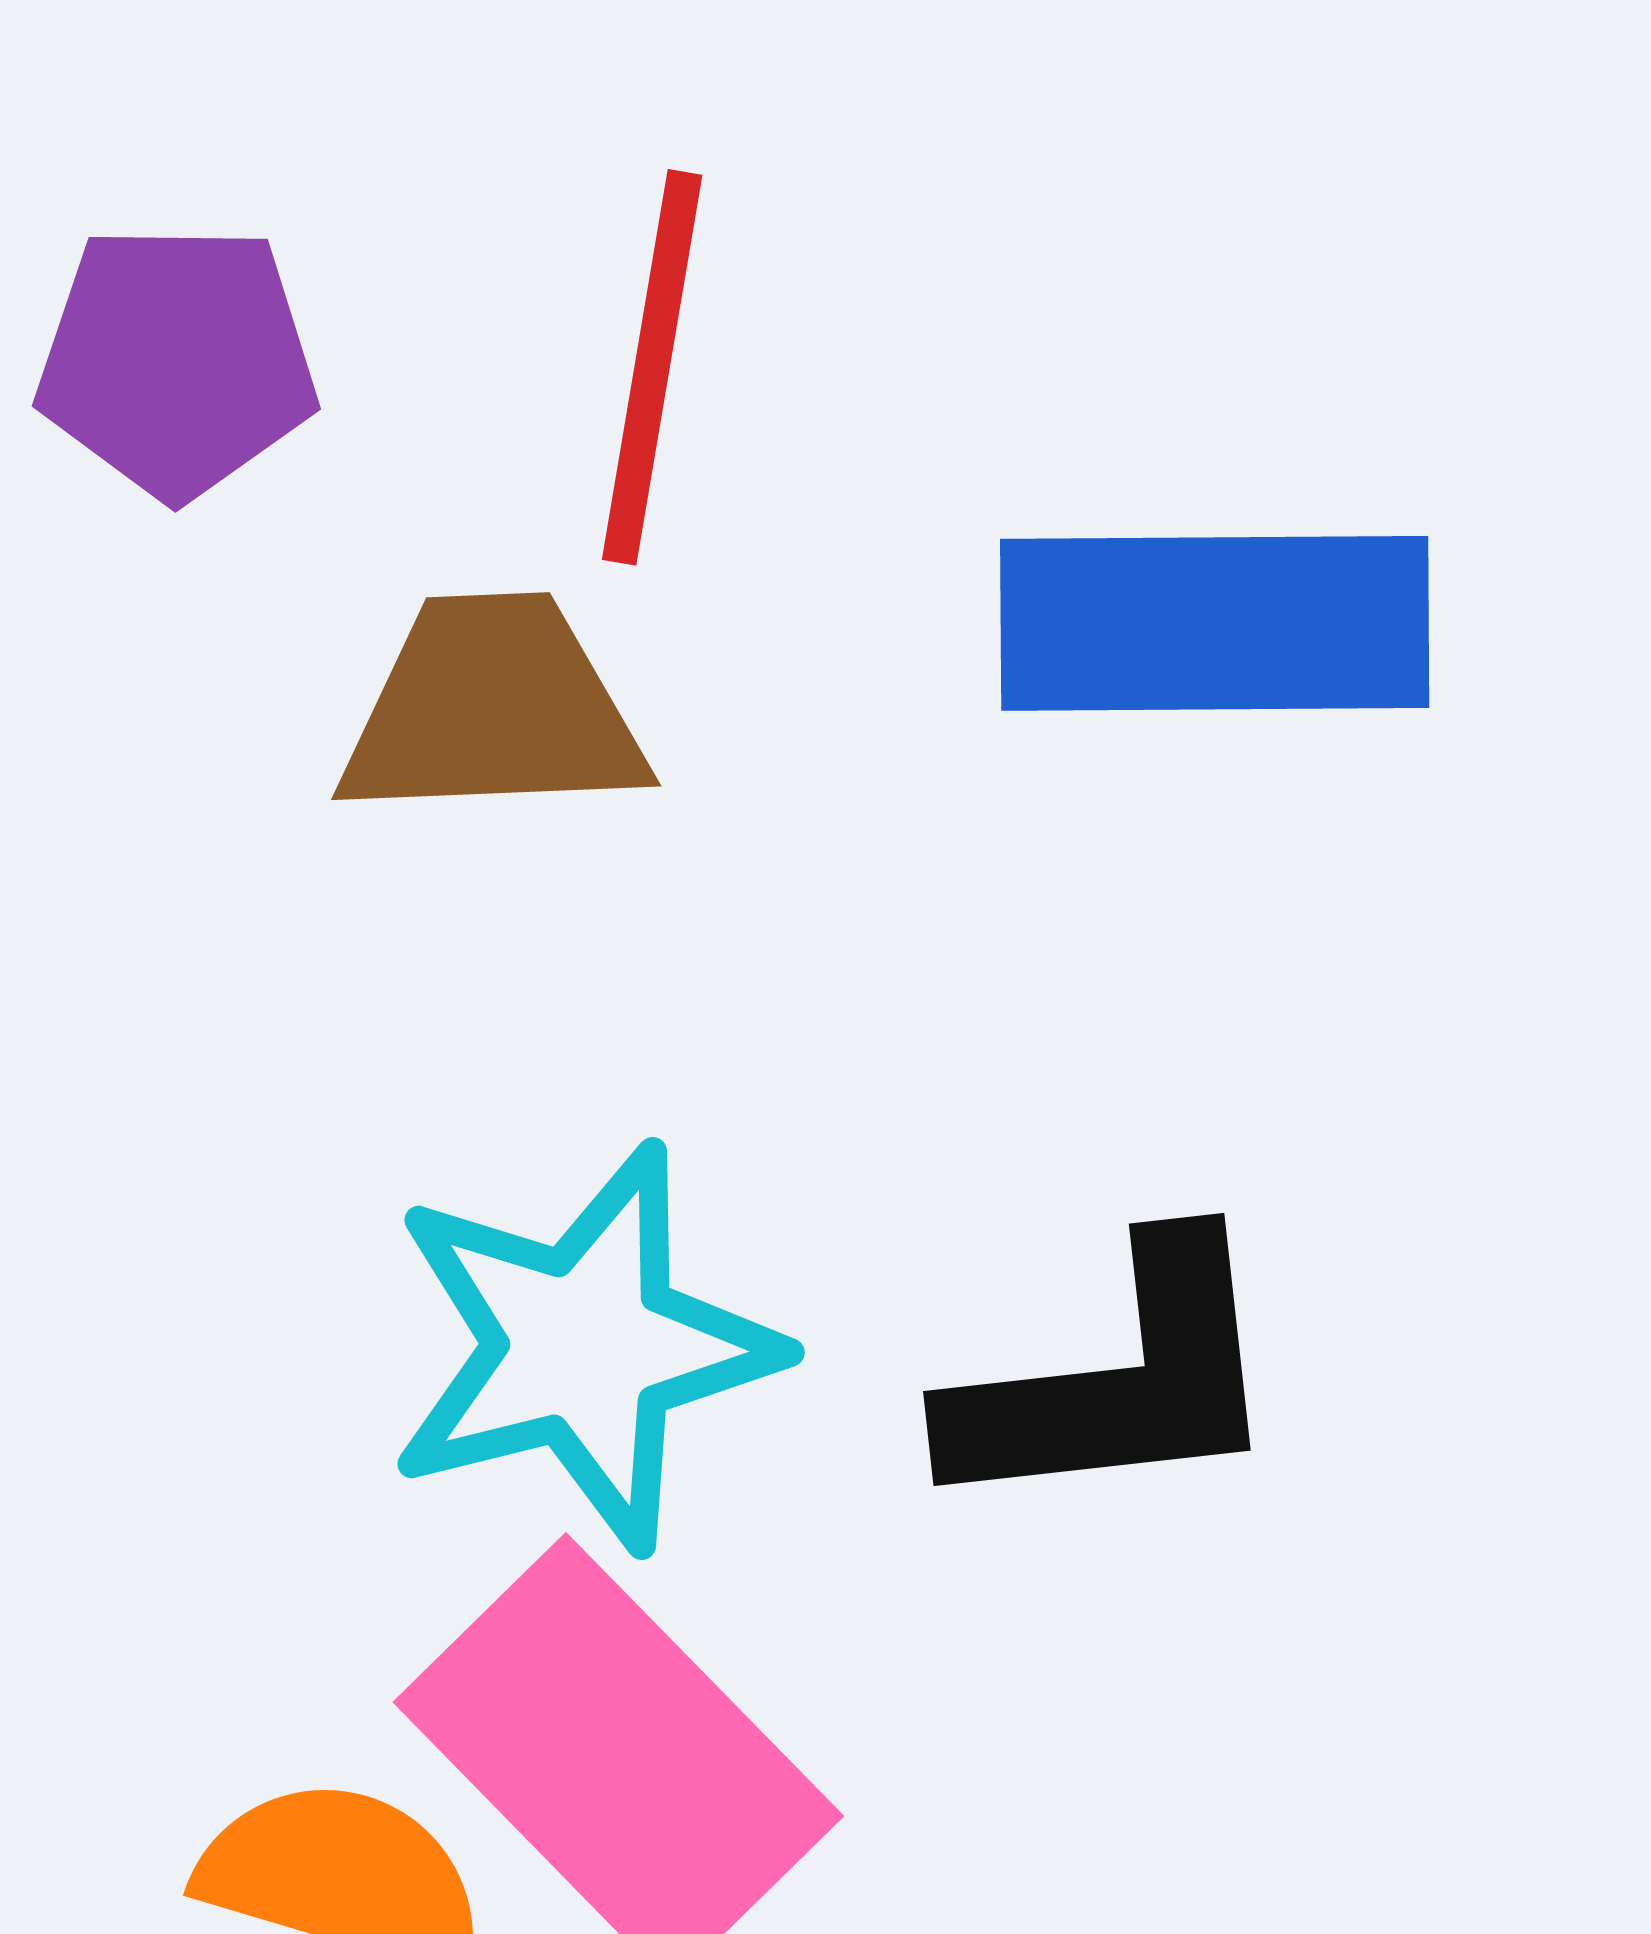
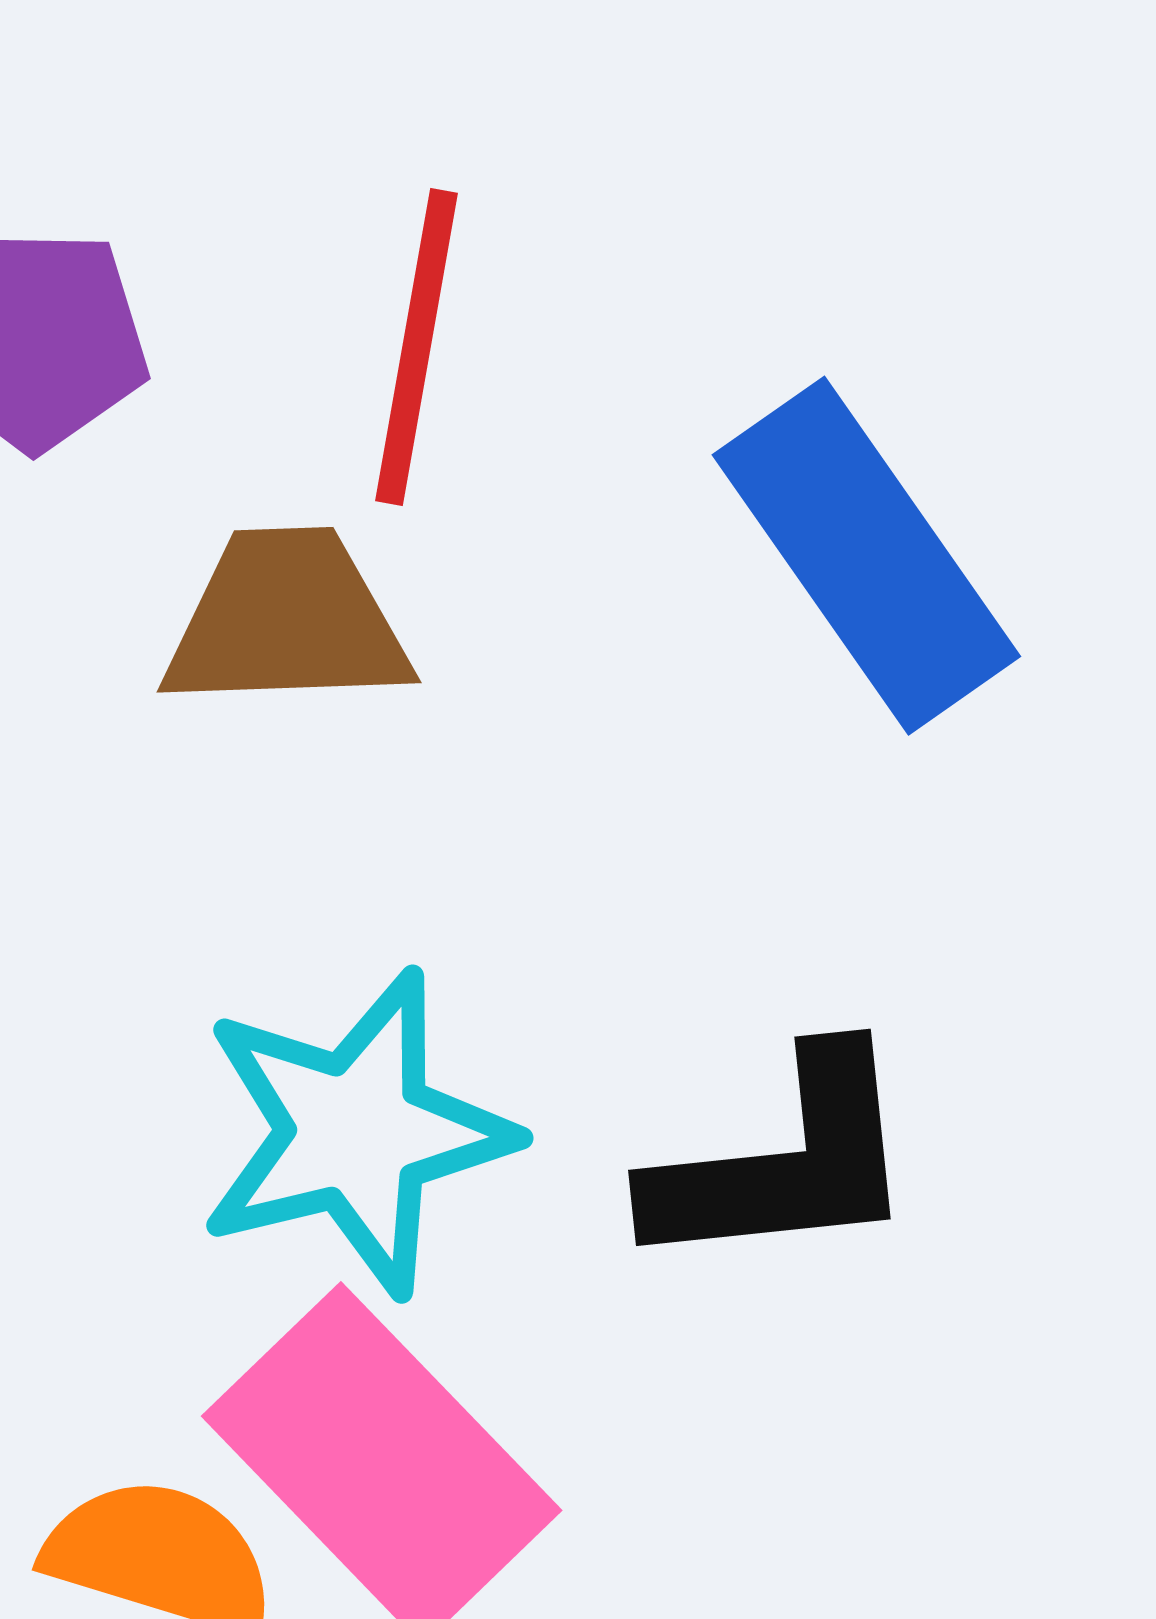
blue rectangle: (1215, 623) -> (866, 556), turned 55

